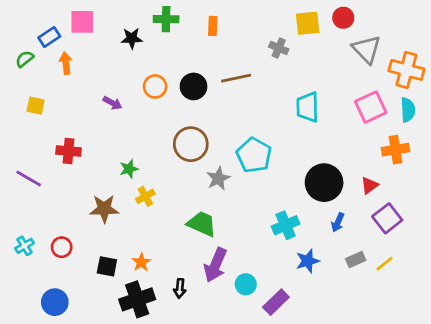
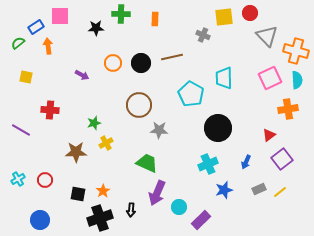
cyan pentagon: (254, 155) -> (191, 94), moved
gray star: (218, 178) -> (159, 130), turned 30
black circle: (324, 183) -> (218, 128), moved

